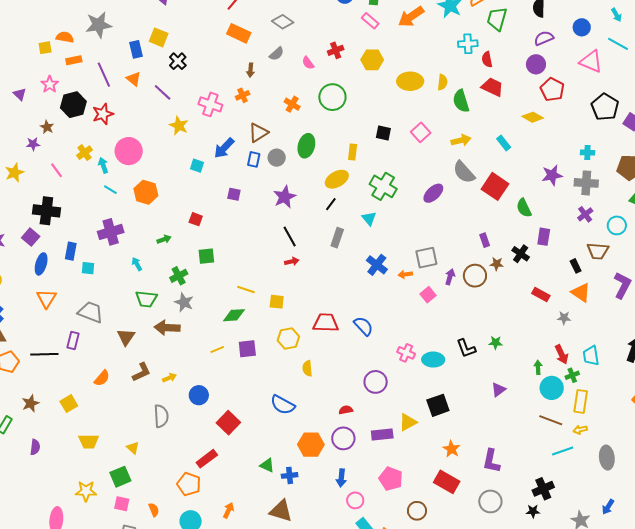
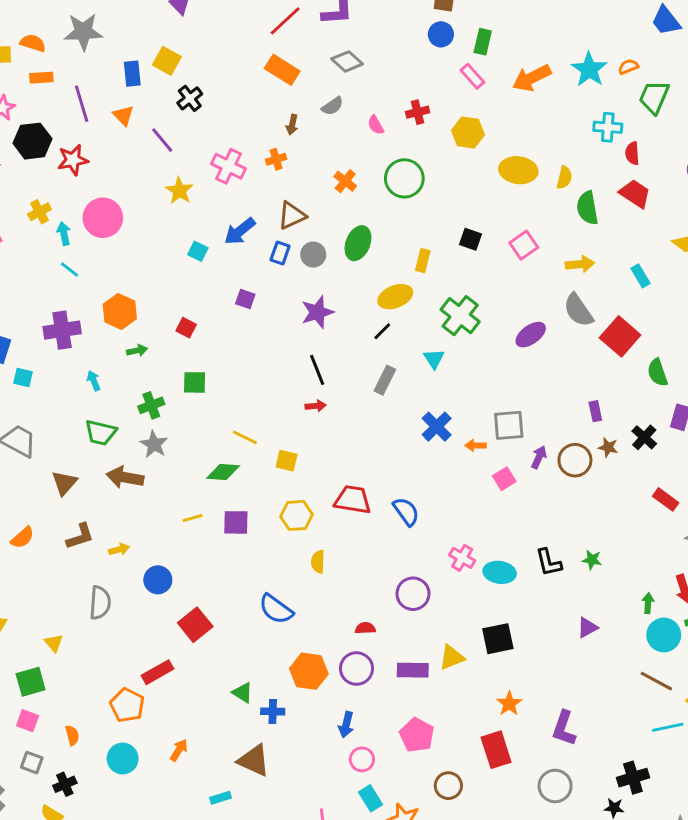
orange hexagon: (146, 192) -> (120, 312), moved
red rectangle: (447, 482) -> (496, 750), turned 35

